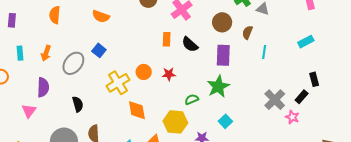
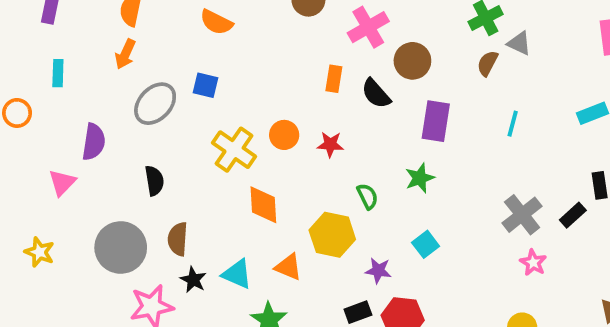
brown circle: (222, 22) -> (412, 61), moved
brown semicircle: (247, 33) -> (487, 63), moved
blue square: (99, 50) -> (205, 85), turned -32
orange arrow: (46, 53) -> (125, 54), moved
yellow cross: (118, 83) -> (234, 150), turned -30
green star: (218, 87) -> (420, 178), size x0.7
green semicircle: (192, 99) -> (367, 196), turned 80
pink star: (292, 117) -> (533, 263), moved

